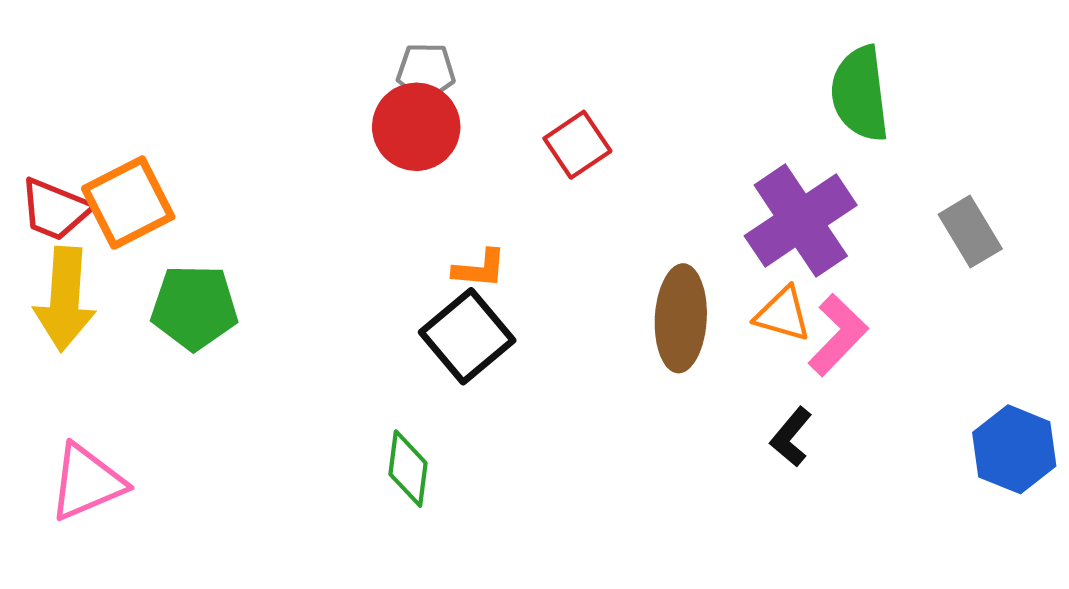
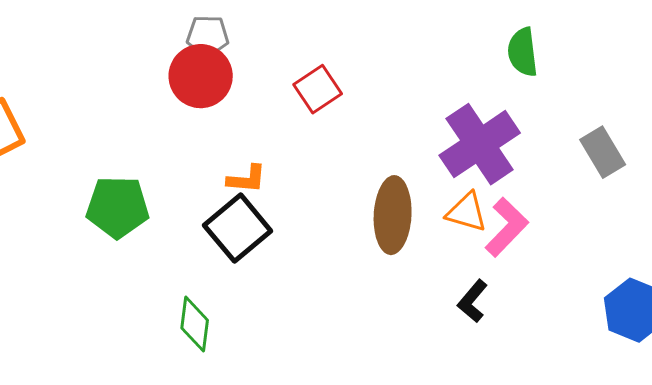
green semicircle: (860, 94) -> (523, 52), size x0.7
green pentagon: (194, 307) -> (118, 207), moved

